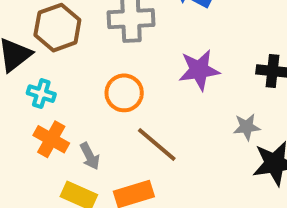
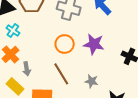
orange circle: (124, 93) -> (65, 44), moved
gray star: (247, 127) -> (91, 81), moved

